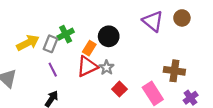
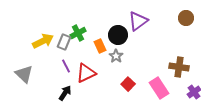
purple triangle: (153, 21) -> (138, 21), moved, turned 45
orange rectangle: (89, 48) -> (100, 46), turned -56
red triangle: (87, 66) -> (86, 73), moved
gray star: (107, 68) -> (116, 56), moved

